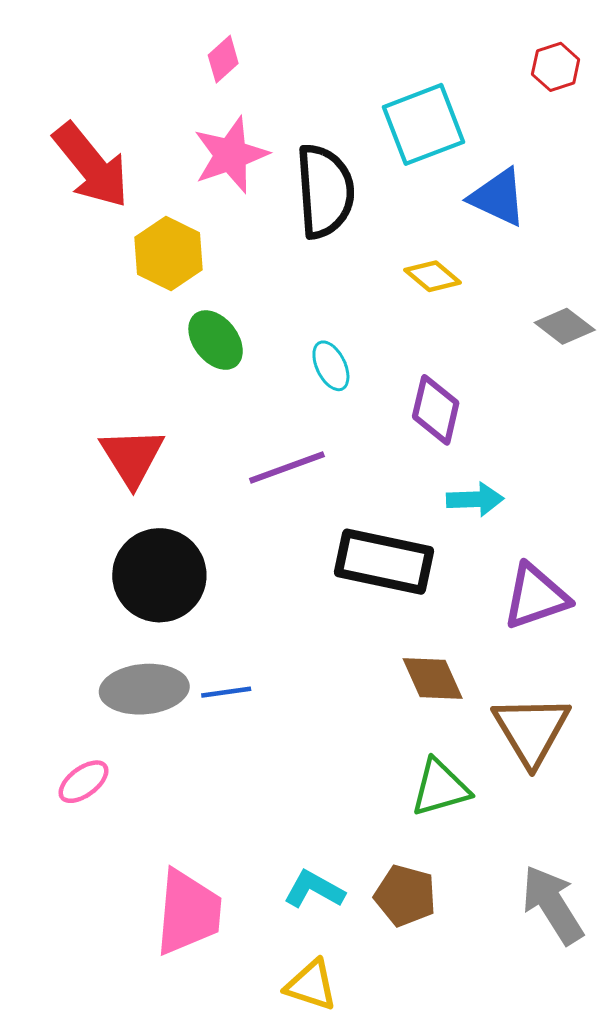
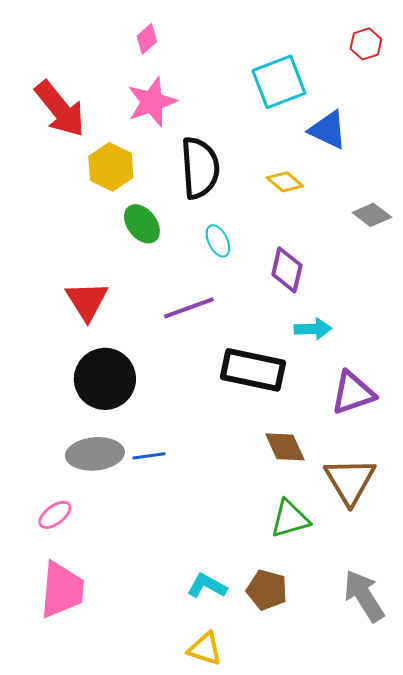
black semicircle: (325, 191) -> (200, 168), moved
pink trapezoid: (188, 912) -> (62, 590), moved

